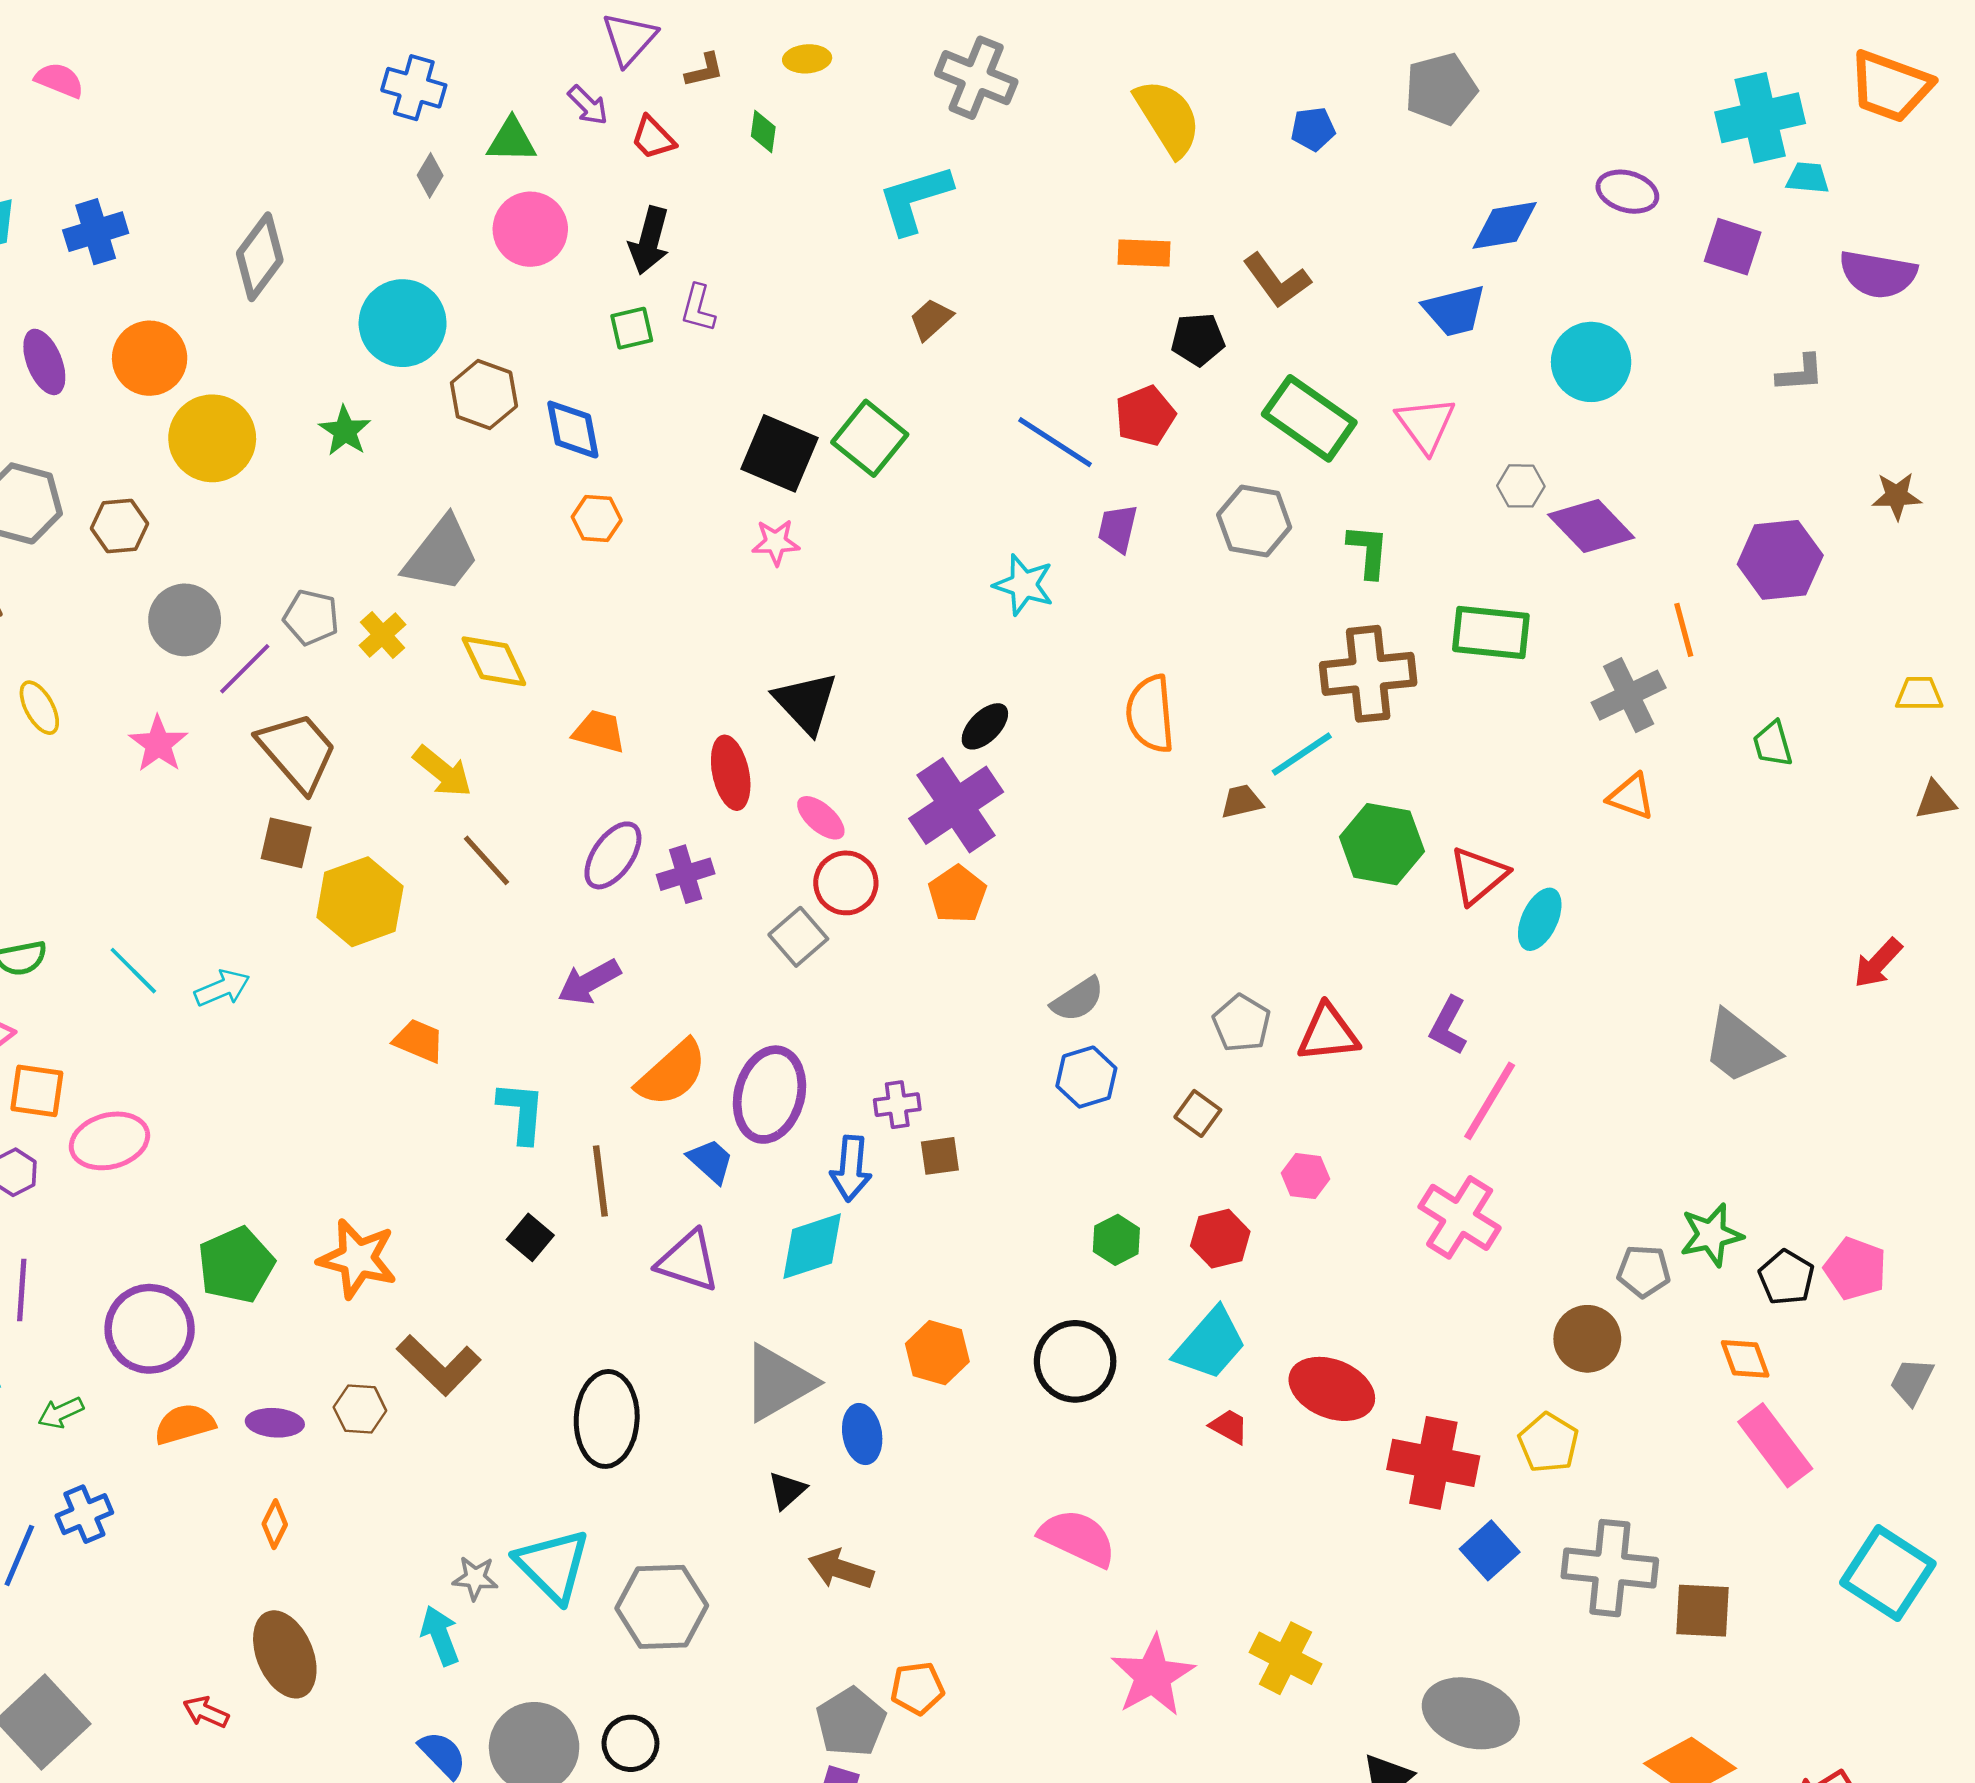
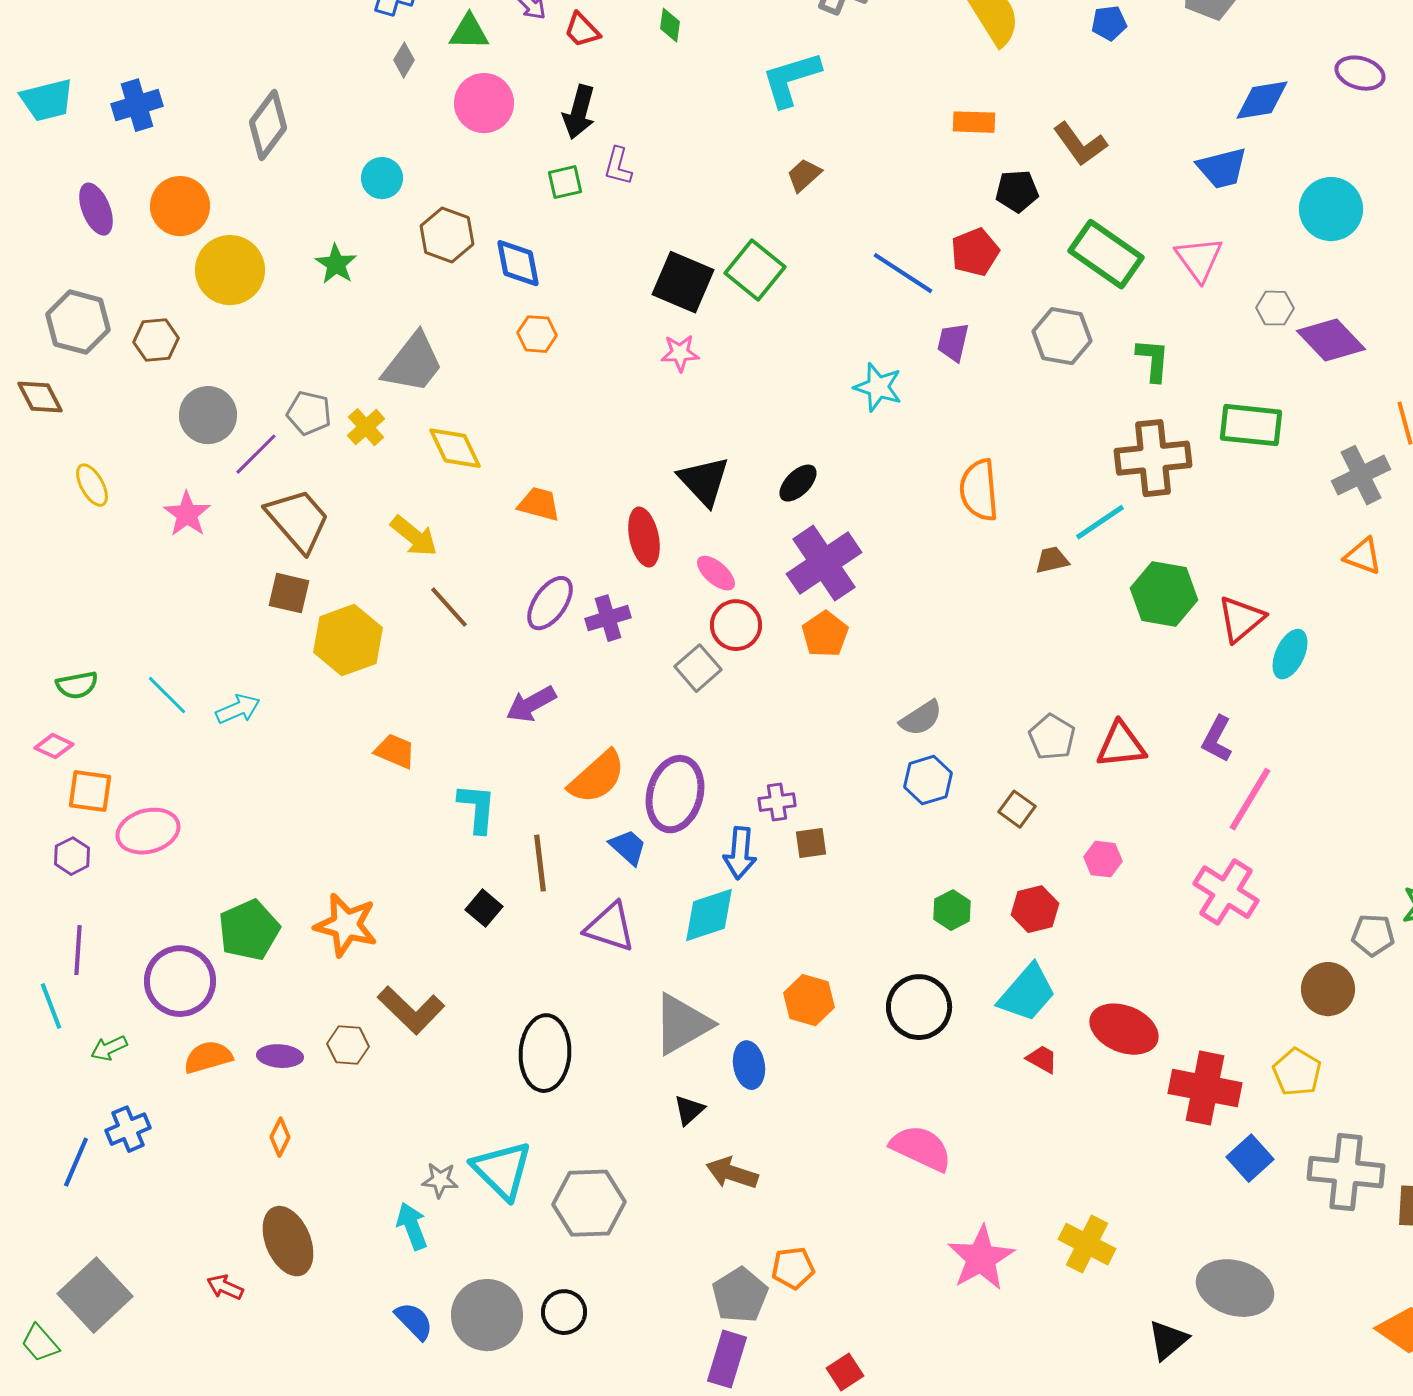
cyan circle: (403, 323) -> (382, 178), size x0.6
black ellipse: (985, 726) -> (798, 483), moved

